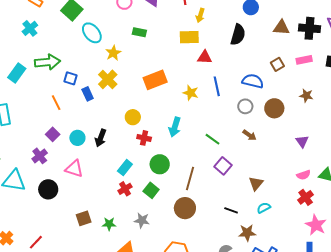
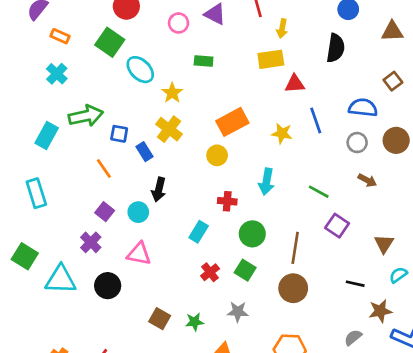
yellow circle: (133, 117) -> (217, 155), moved
black arrow: (101, 138) -> (159, 190), moved
cyan rectangle: (125, 168) -> (199, 232), moved
brown square: (84, 218) -> (160, 319), turned -35

